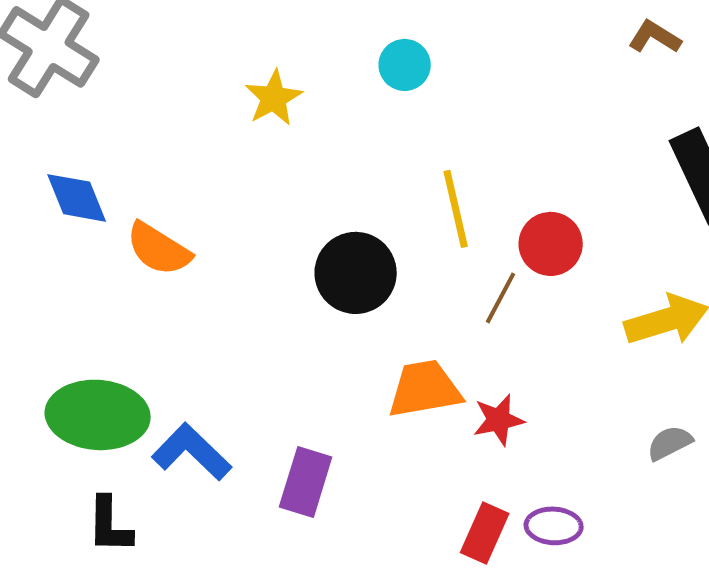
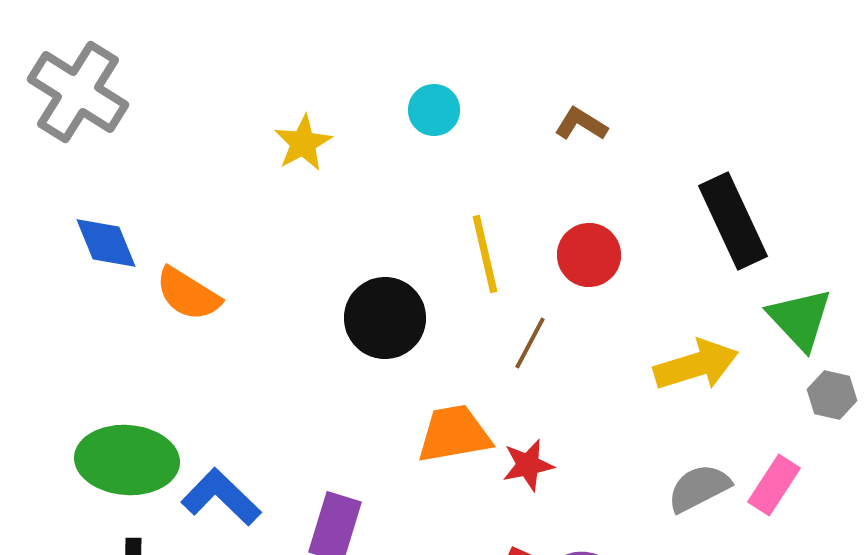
brown L-shape: (655, 37) -> (581, 124), moved
red circle: (551, 244) -> (589, 255), moved
gray semicircle: (670, 443) -> (699, 488), size x1.4

